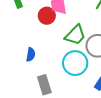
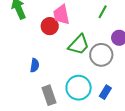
cyan circle: (75, 63) -> (79, 88), moved

